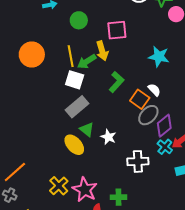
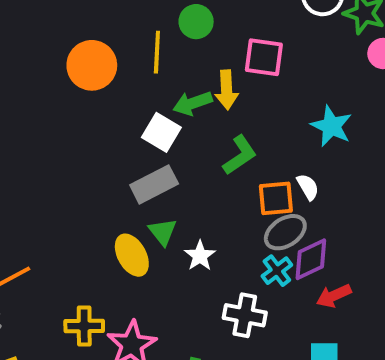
yellow line: (71, 56) -> (157, 52), moved
orange square: (140, 99) -> (276, 198), turned 36
cyan cross: (165, 147) -> (277, 271), moved
yellow cross: (59, 186) -> (84, 326), turned 30

